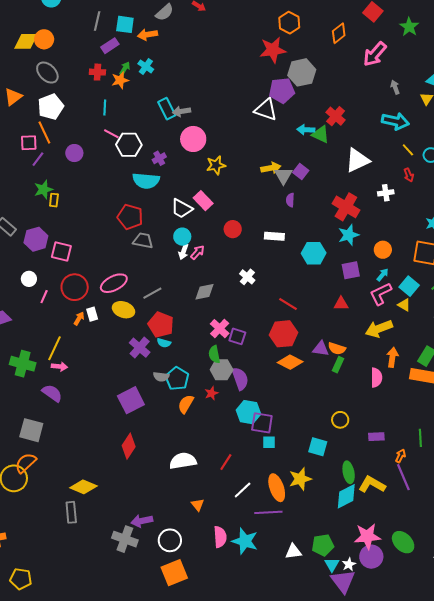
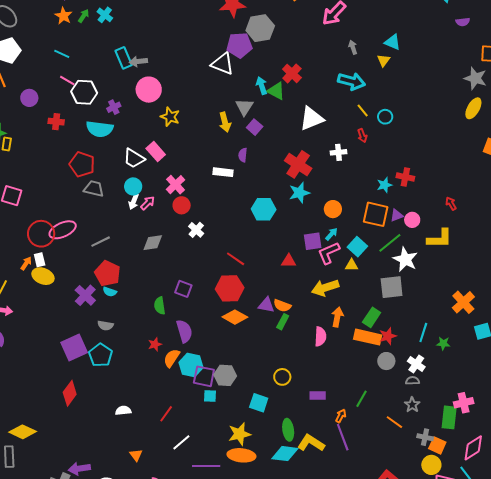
red cross: (97, 72) -> (56, 122), moved
orange star: (120, 80) -> (63, 16), moved, turned -30
cyan line: (105, 107) -> (62, 54), turned -70
cyan arrow: (306, 130) -> (262, 86), turned 66
yellow star: (216, 165) -> (170, 117), turned 30
yellow arrow: (271, 168) -> (225, 122), turned 84
gray triangle: (283, 176) -> (244, 107), moved
red circle: (233, 229) -> (182, 205), moved
white rectangle: (274, 236) -> (223, 172), moved
purple square: (351, 270) -> (313, 241), moved
red circle: (75, 287) -> (41, 234), moved
yellow triangle: (404, 305) -> (352, 265), turned -32
yellow ellipse: (123, 310) -> (43, 276), moved
pink cross: (220, 329) -> (176, 185), moved
gray hexagon: (222, 370) -> (225, 375), moved
cyan pentagon: (177, 378) -> (101, 355), moved
orange semicircle: (186, 404) -> (172, 358), moved
green line: (420, 438) -> (362, 399), turned 30
white semicircle: (183, 461) -> (123, 411), size x0.6
orange ellipse: (277, 488) -> (241, 455), moved, turned -68
cyan diamond: (346, 496) -> (285, 454), turned 32

